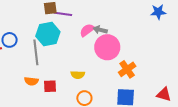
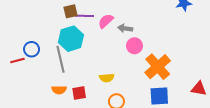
pink semicircle: (87, 30) -> (106, 21), moved
pink circle: (107, 47) -> (134, 46), size x0.6
orange cross: (127, 69) -> (158, 67), size x1.4

